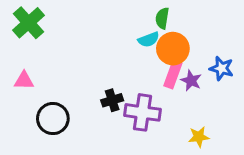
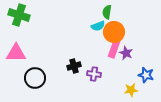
green cross: (29, 23) -> (19, 15), turned -30
blue star: (222, 68) -> (146, 75), moved
pink triangle: (24, 81) -> (16, 53), size x1.5
purple cross: (143, 112) -> (94, 74), size x0.6

